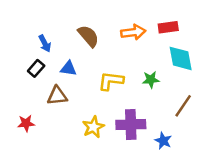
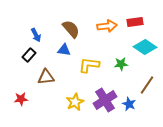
cyan diamond: (181, 58) -> (145, 47), turned -45
blue triangle: (68, 68) -> (64, 50), moved
purple cross: (131, 125) -> (105, 100), turned -30
blue star: (163, 141) -> (129, 104), moved

